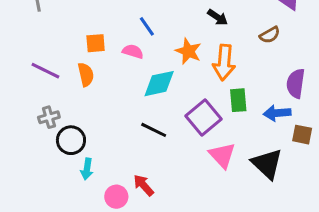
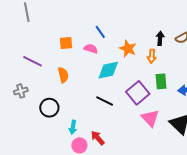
black arrow: (218, 17) -> (160, 38), moved, turned -120
orange arrow: (224, 62) -> (152, 56), size x0.6
orange semicircle: (86, 75) -> (63, 75), moved
gray cross: (49, 117) -> (21, 91), moved
cyan arrow: (87, 169) -> (73, 127), moved

